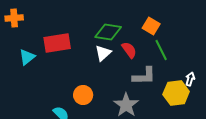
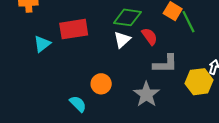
green line: (161, 50) -> (189, 22), moved

